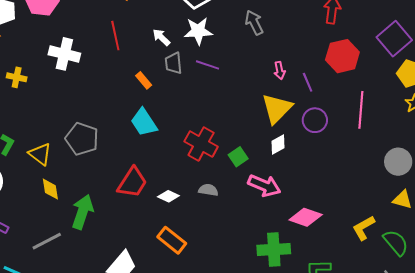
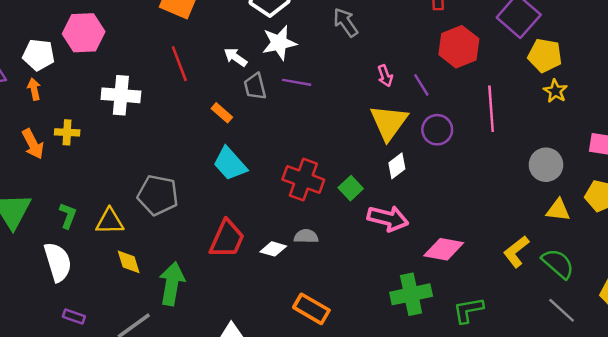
yellow triangle: (40, 154) -> (110, 221), turned -30
gray semicircle: (208, 190) -> (306, 236), moved
orange rectangle: (172, 240) -> (311, 309), moved

